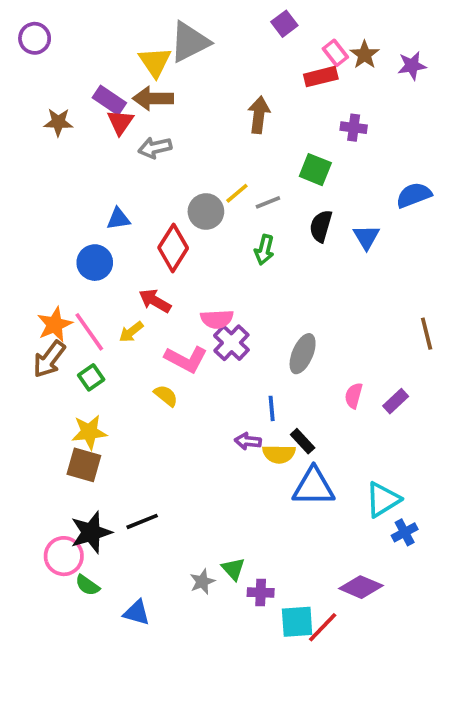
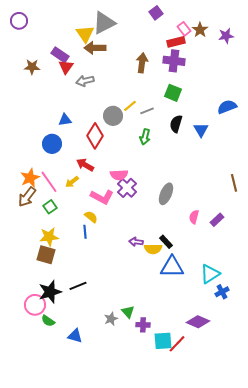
brown arrow: (153, 98) -> (95, 48), moved
purple cross: (354, 128) -> (174, 61), moved, size x1.5
blue line: (272, 408) -> (85, 232), moved

